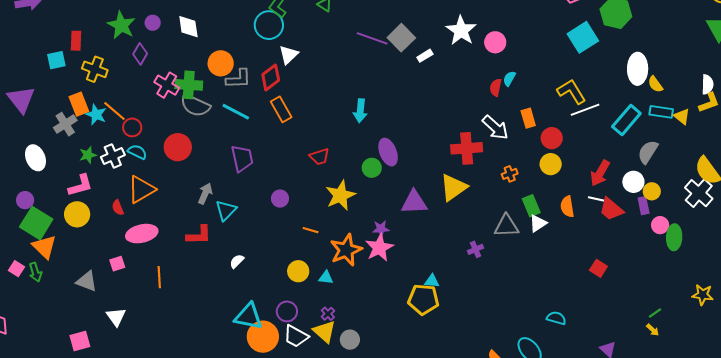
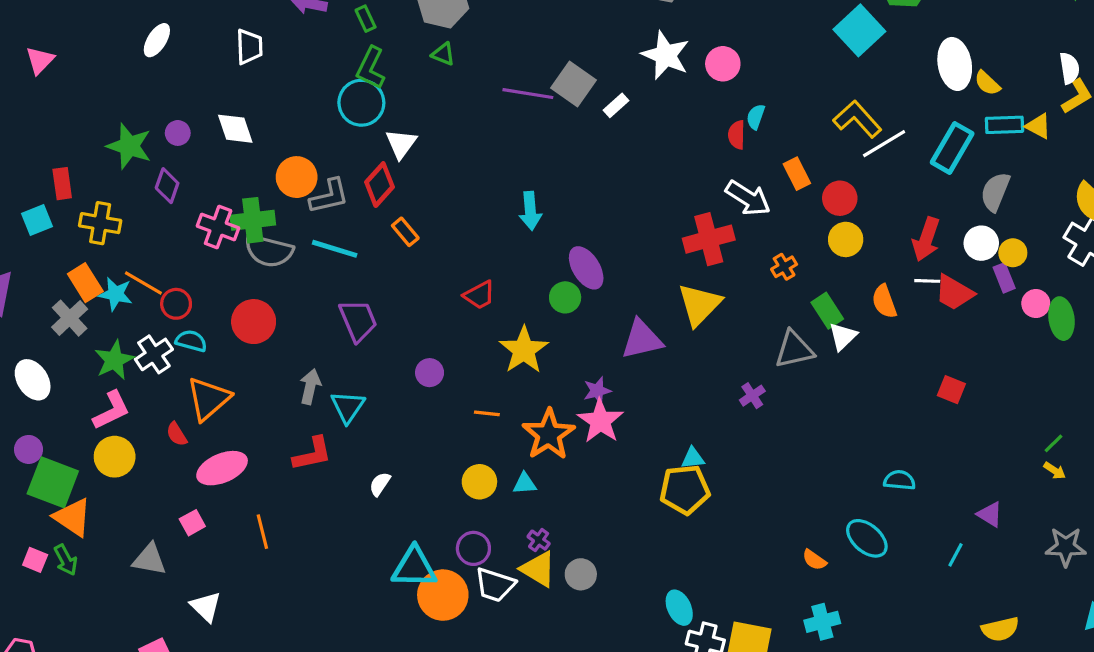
orange rectangle: (281, 109) -> (405, 232), size x0.7
green star: (88, 155) -> (114, 360), size x1.4

